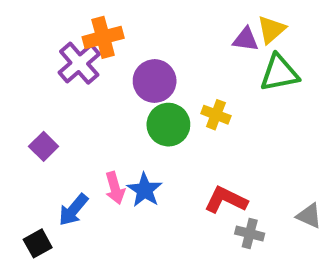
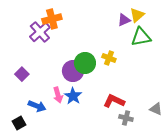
purple triangle: (246, 39) -> (124, 20), turned -32
purple circle: (155, 81) -> (73, 71), moved
blue arrow: (73, 210) -> (37, 106), turned -108

